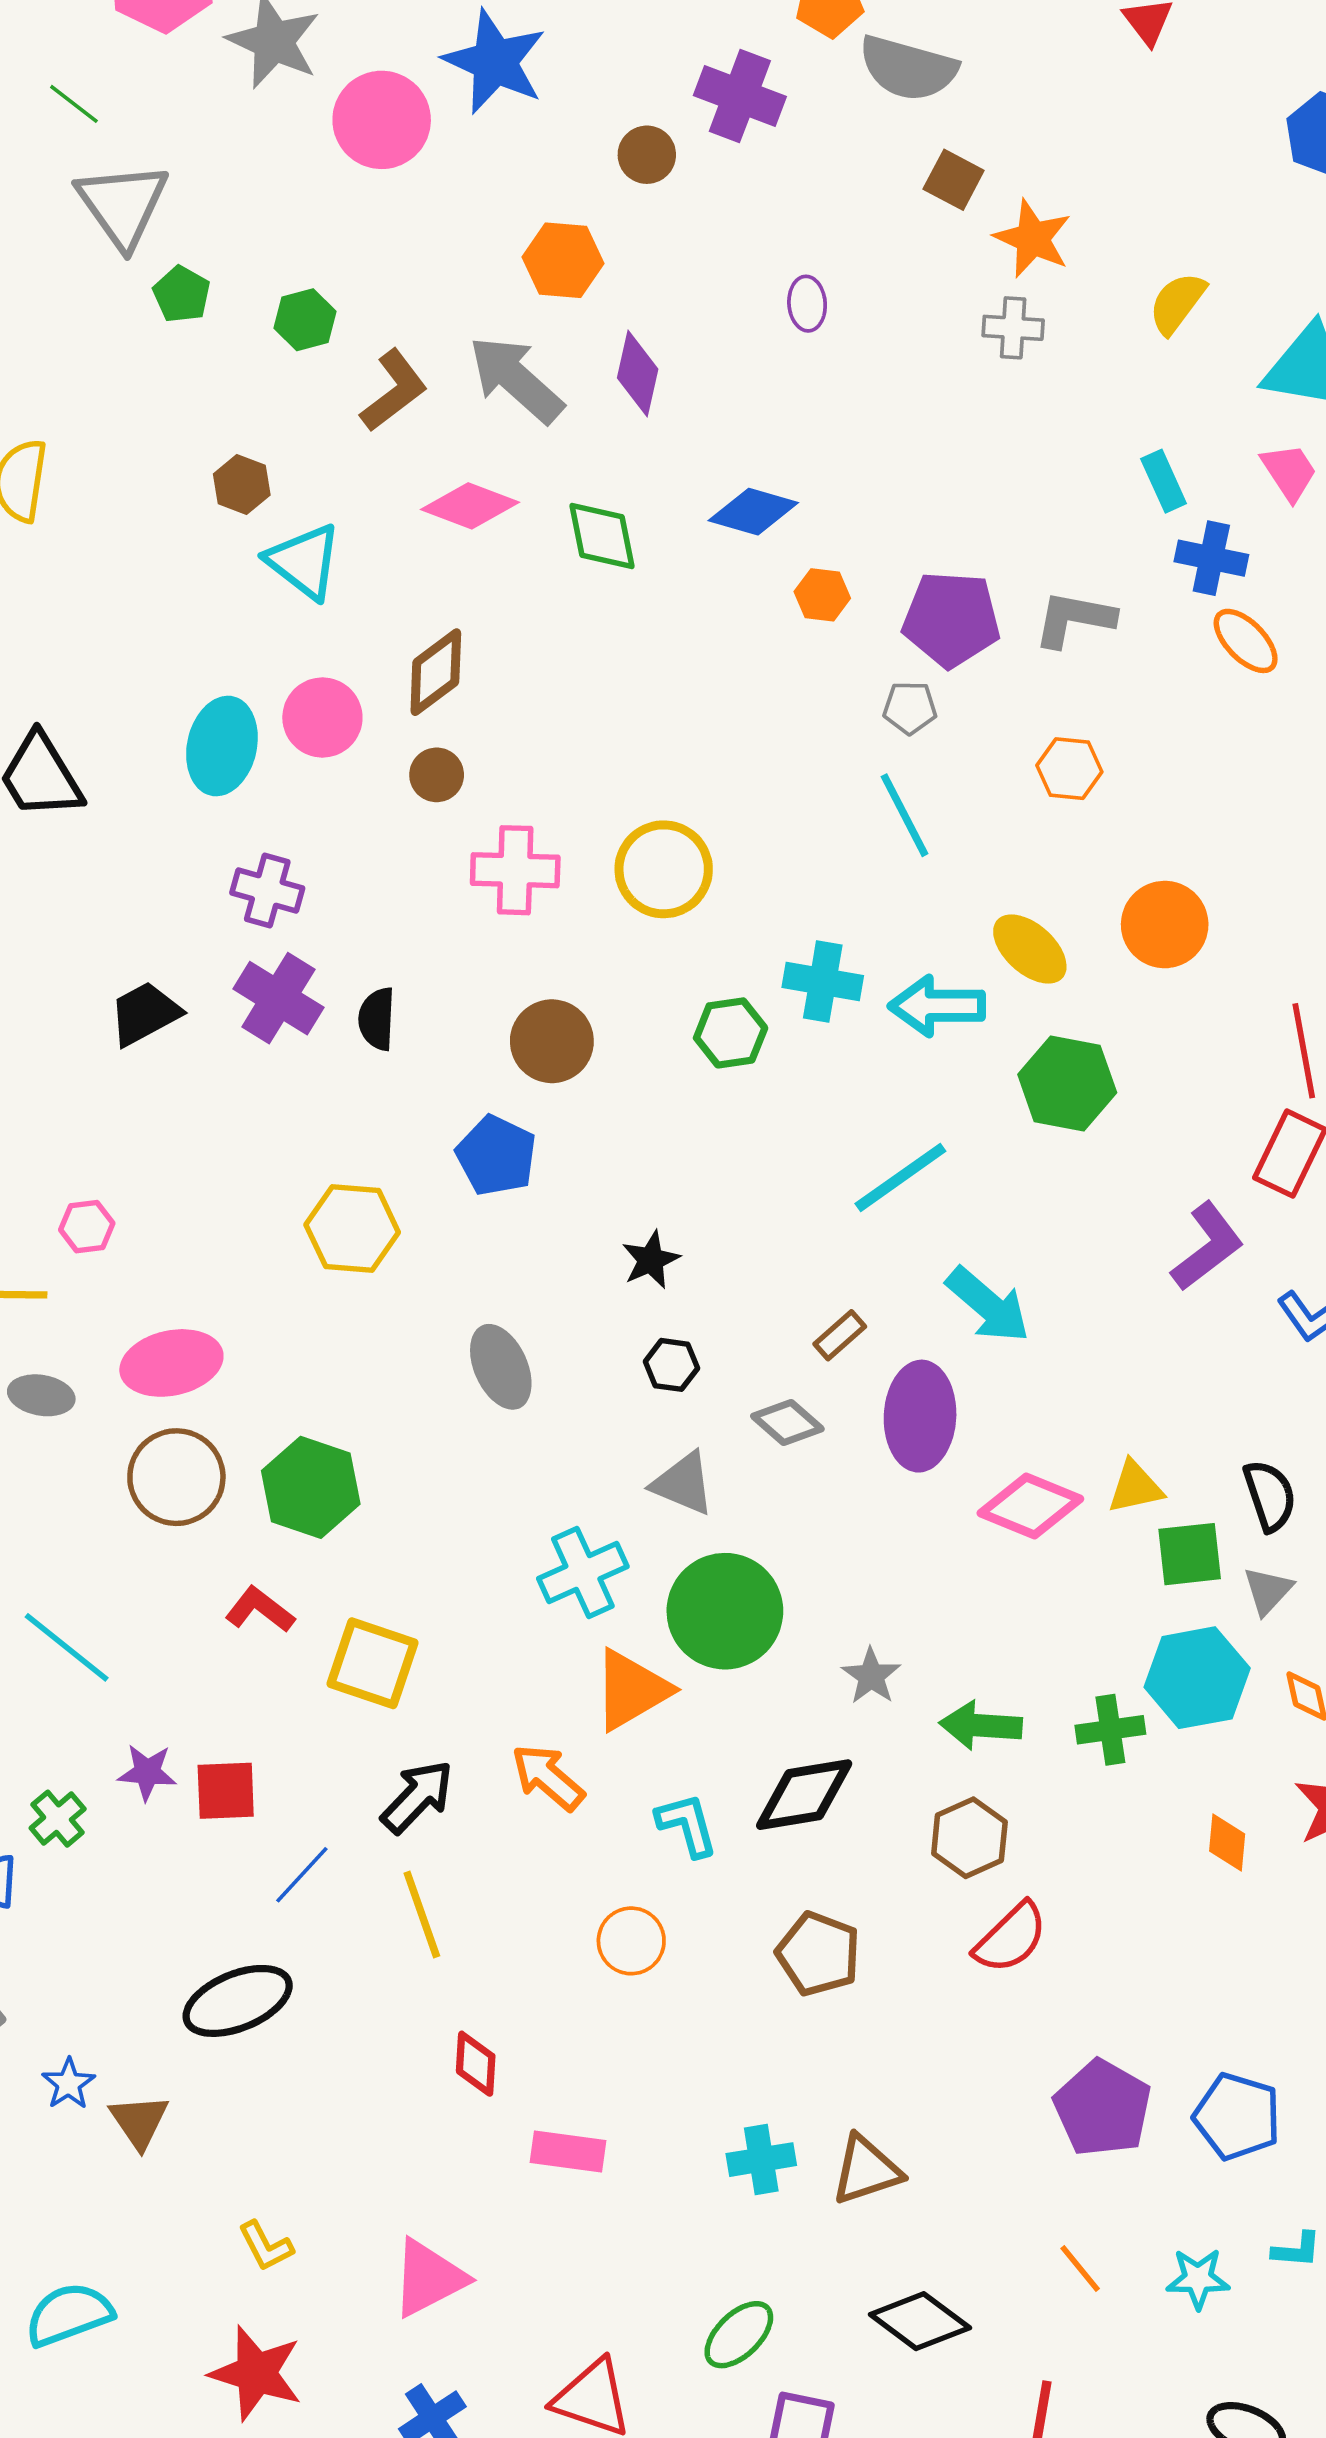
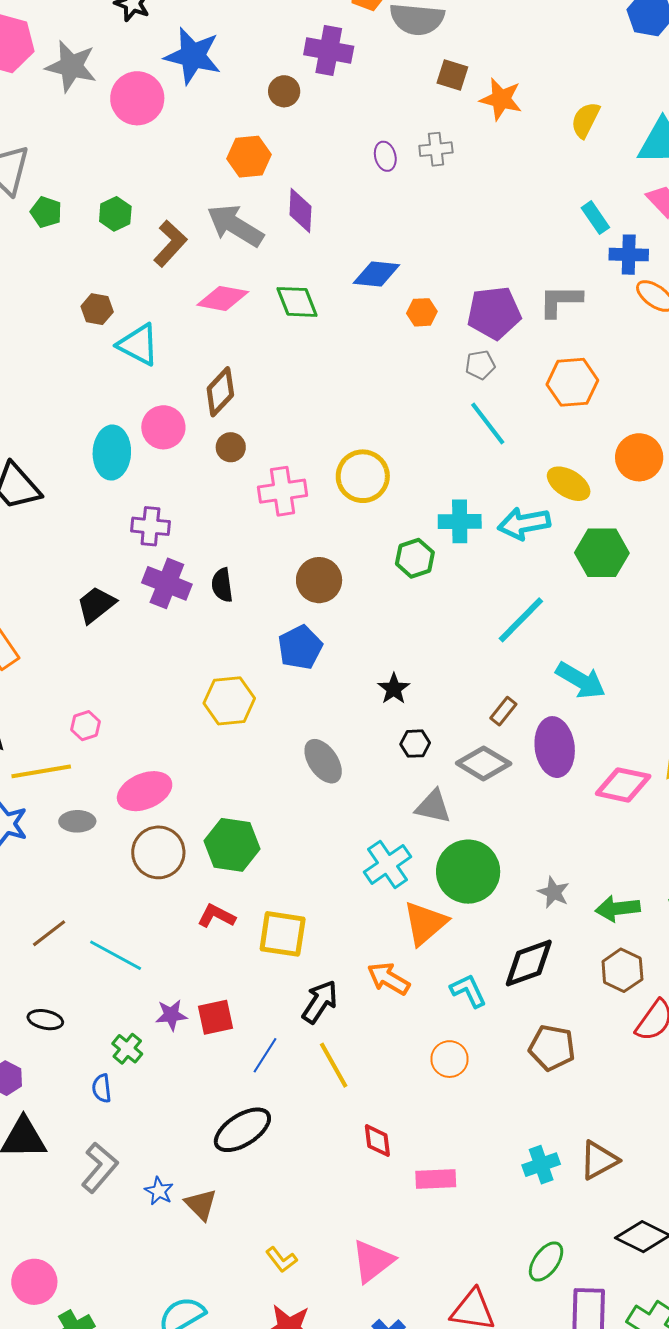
gray cross: (1013, 328) -> (436, 149), moved
orange hexagon: (1069, 769) -> (572, 382), size x1.4
blue pentagon: (496, 1156) -> (300, 647), turned 30
gray diamond: (787, 1422) -> (484, 763), size x1.4

